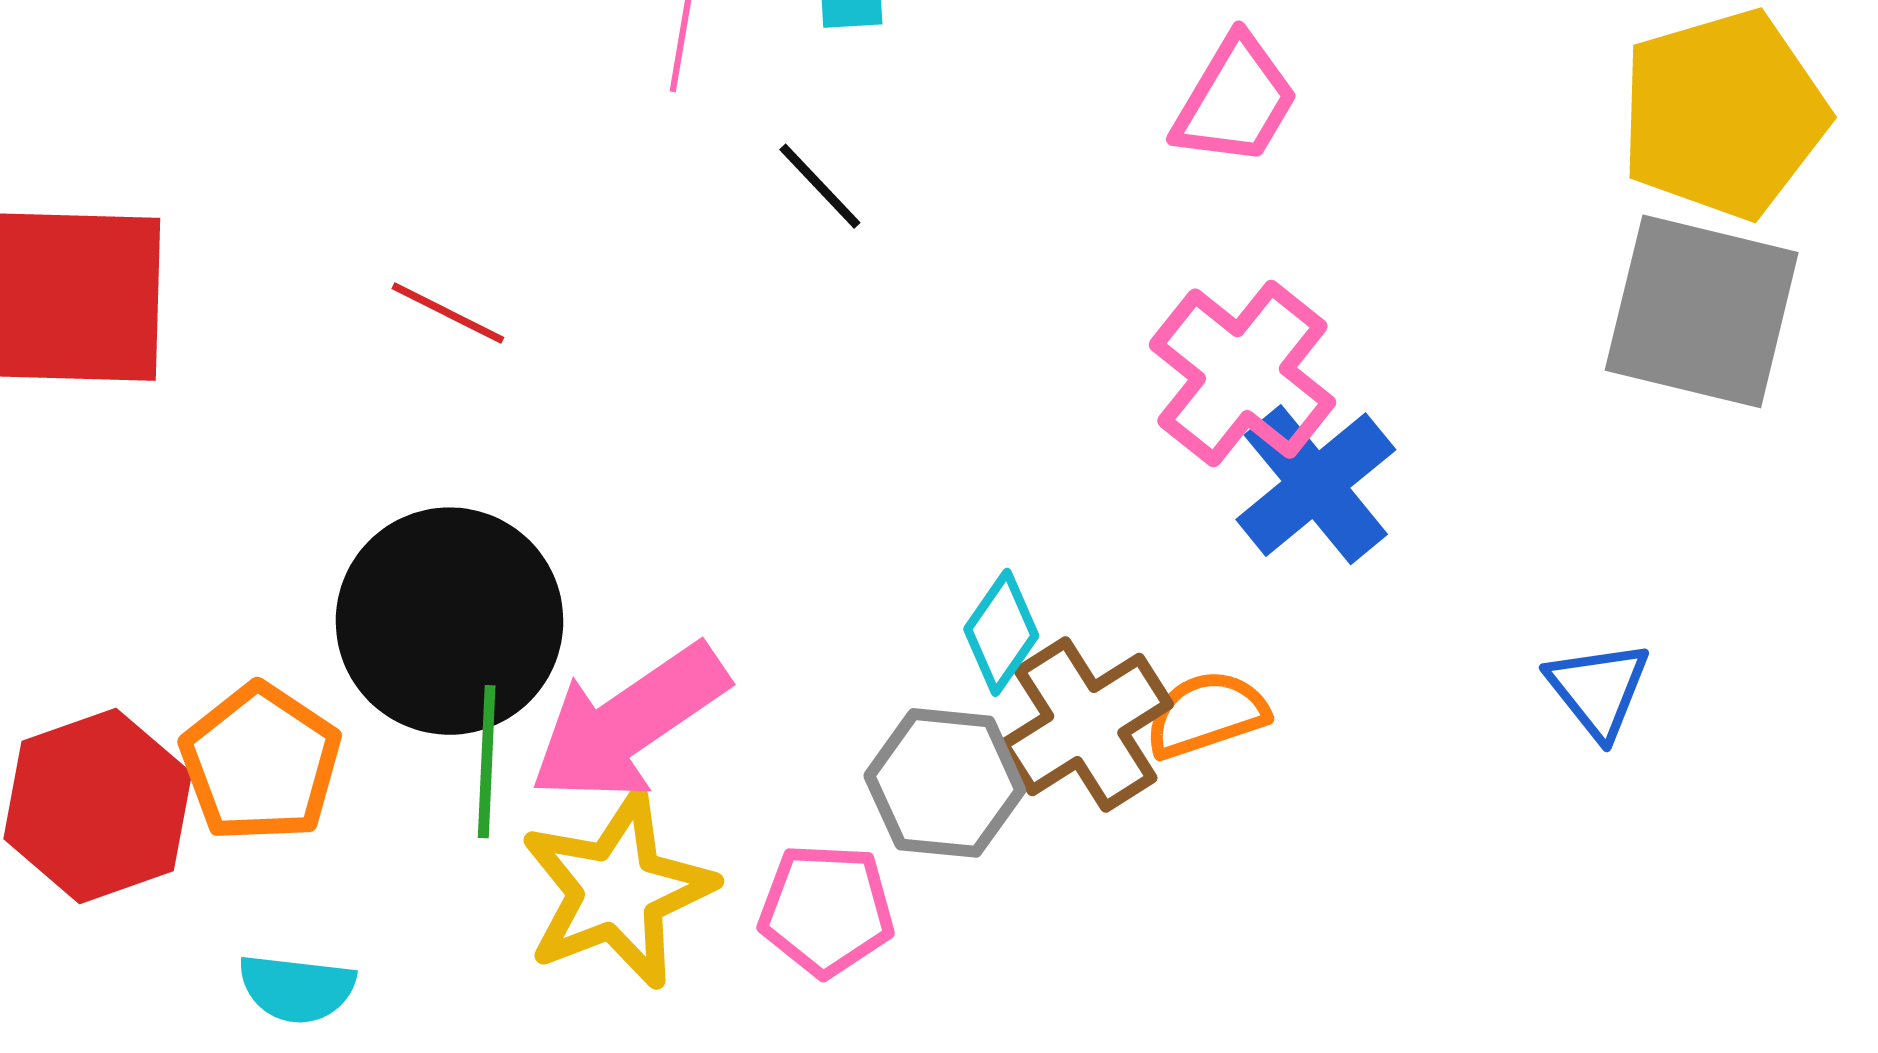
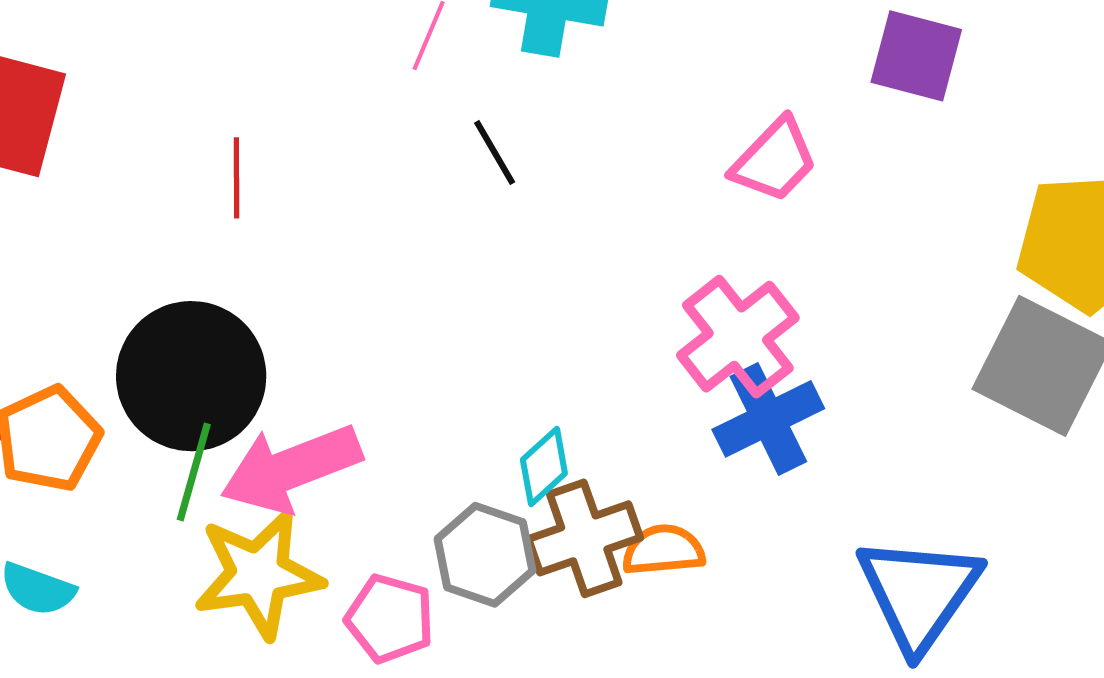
red line: (448, 313) -> (237, 178), turned 50
blue triangle: (1598, 689) -> (919, 593), size x1.8

